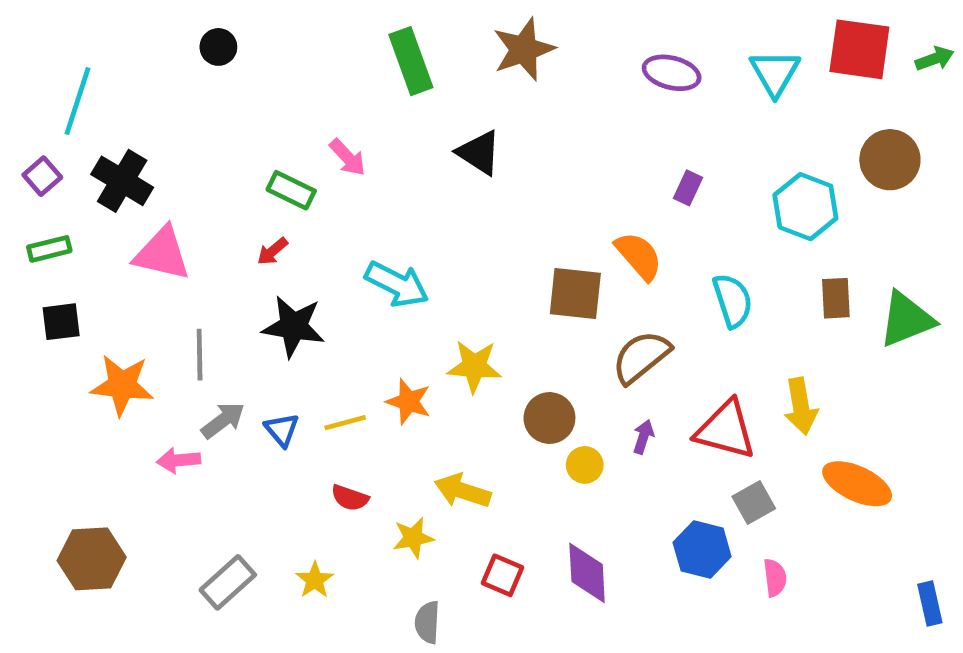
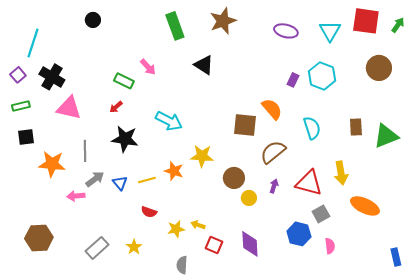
green arrow: (935, 59) -> (398, 25), turned -35
cyan hexagon: (805, 207) -> (322, 76), moved
yellow arrow: (463, 491) -> (198, 225), moved, size x0.6

